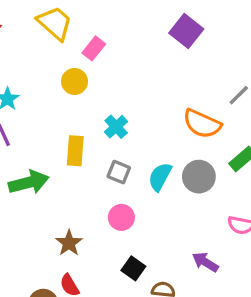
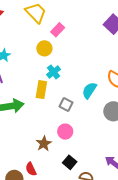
cyan cross: (116, 127) -> (54, 72), moved
cyan semicircle: (160, 177) -> (89, 90), moved
brown star: (69, 243) -> (44, 144), moved

